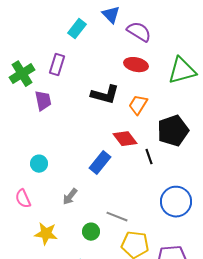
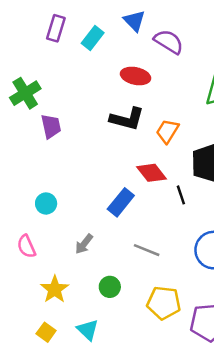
purple rectangle: (57, 65) -> (56, 28), moved
red ellipse: (136, 65) -> (136, 76), moved
gray line: (117, 217) -> (147, 250), moved
yellow star: (46, 234) -> (55, 289), turned 30

